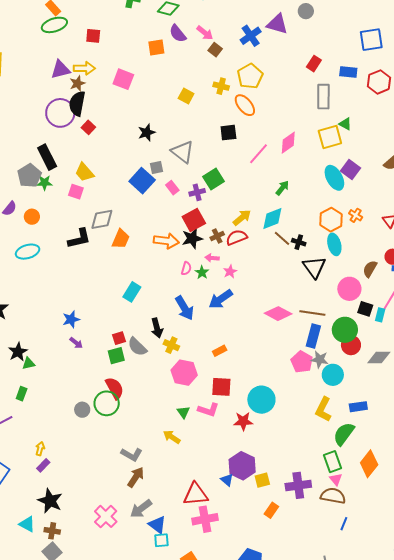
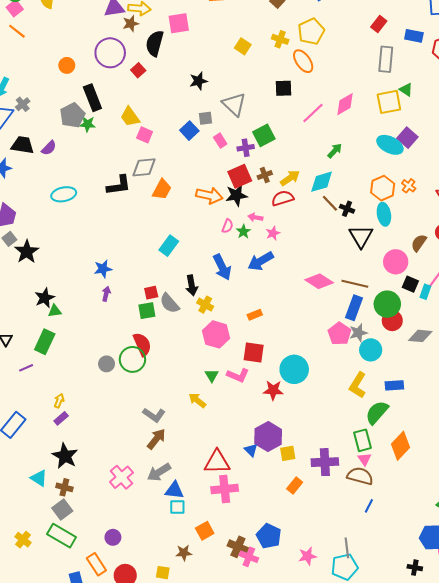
pink square: (123, 79) -> (179, 23), turned -35
black semicircle: (77, 104) -> (155, 43), moved
cyan ellipse: (334, 178) -> (390, 145), turned -40
blue square: (142, 181) -> (189, 131), size x0.7
pink square: (76, 192) -> (145, 135), moved
orange circle: (32, 217) -> (67, 65), moved
brown cross: (217, 236) -> (265, 175), moved
purple arrow: (76, 343) -> (106, 294), turned -120
gray star: (320, 359) -> (358, 333), turned -30
green rectangle: (22, 394) -> (45, 342), size x1.6
blue triangle: (157, 525) -> (174, 490), turned -36

